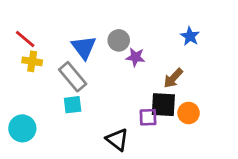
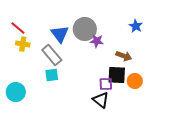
gray circle: (119, 40) -> (85, 29), size x1.5
brown arrow: (173, 78) -> (124, 56), turned -112
black triangle: (117, 140) -> (101, 100), moved

